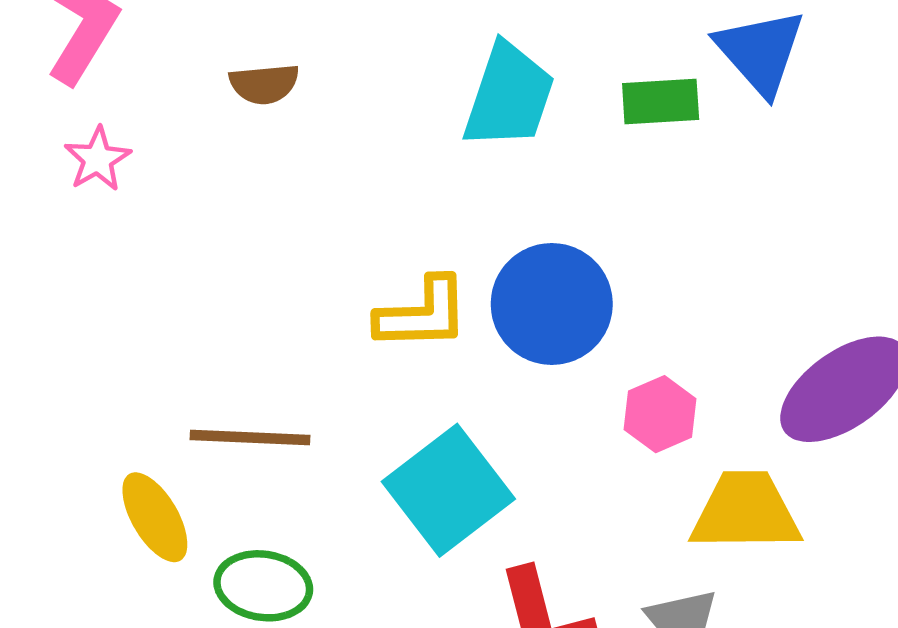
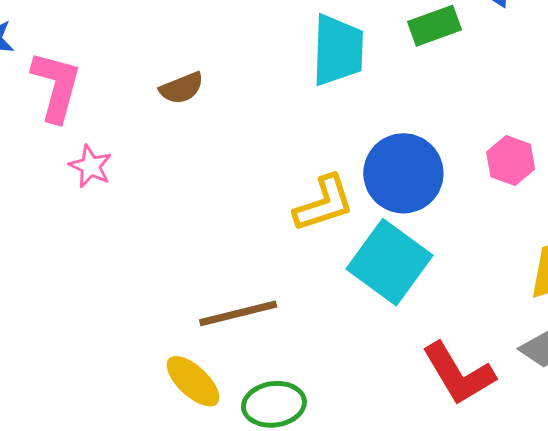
pink hexagon: (660, 414) -> (511, 160), moved
cyan square: (448, 490) -> (389, 262), moved

